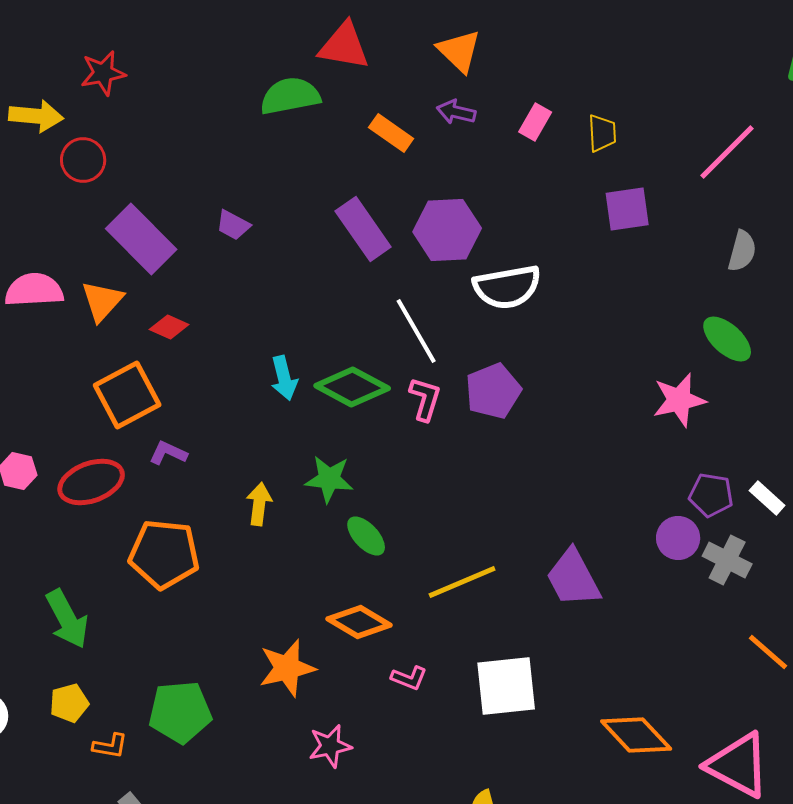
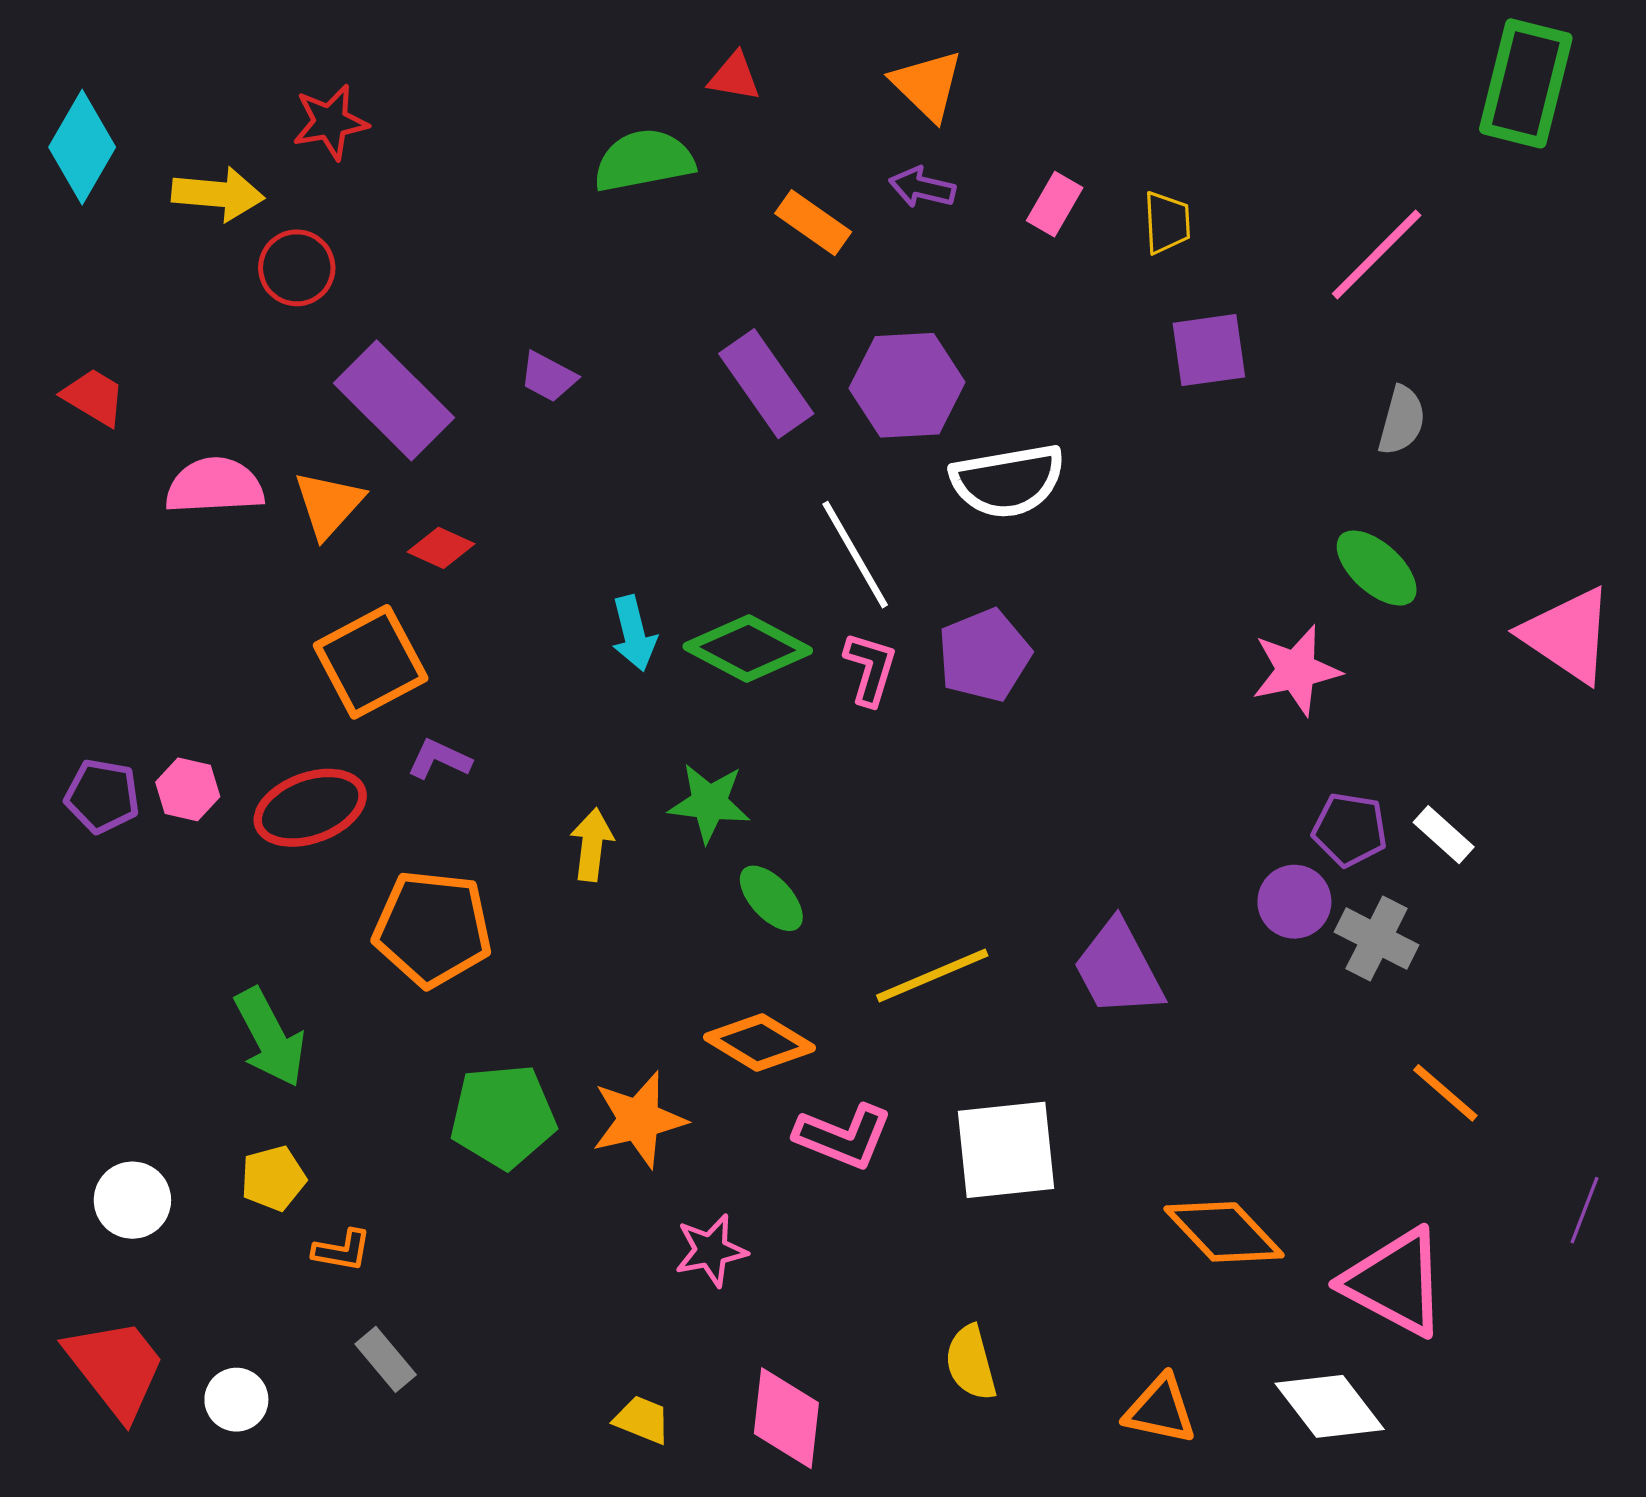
red triangle: (344, 46) -> (734, 77), size x0.6
pink L-shape: (409, 678) -> (843, 1136), size x1.6
green pentagon: (180, 712) -> (503, 1116), moved

